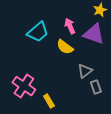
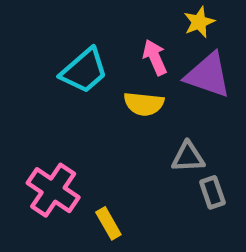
yellow star: (100, 10) -> (199, 22), moved
yellow semicircle: (65, 47) -> (144, 104), turned -30
gray triangle: (85, 71) -> (188, 157), turned 35

